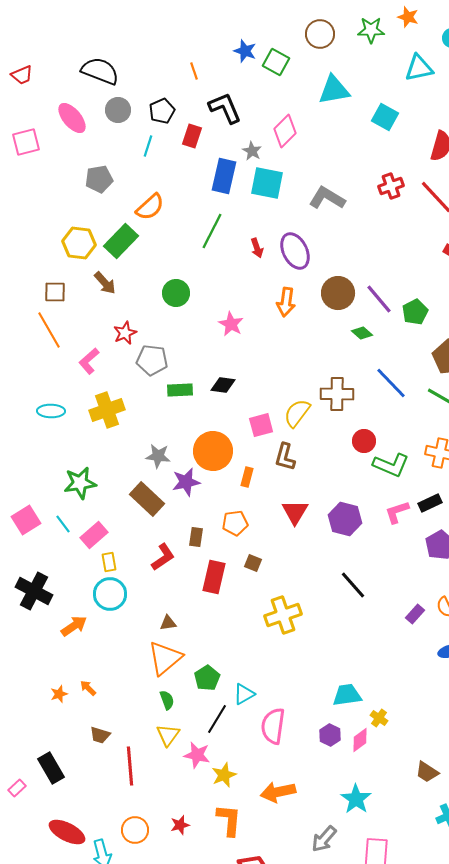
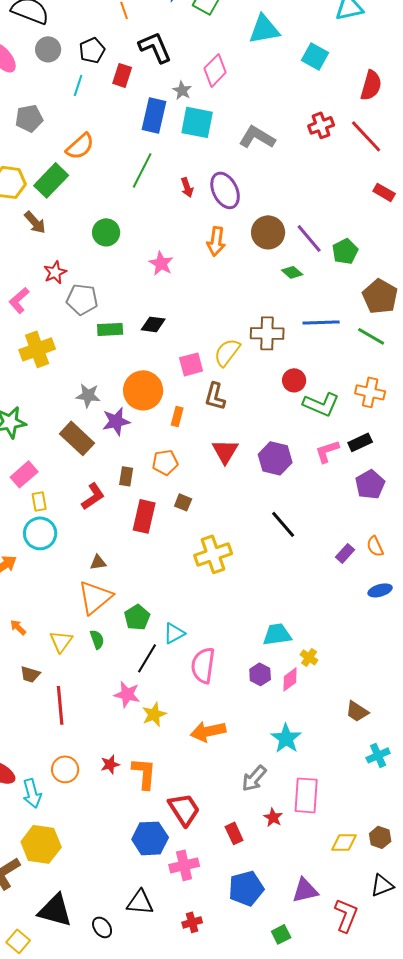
blue line: (391, 383) -> (321, 322), turned -48
yellow triangle: (168, 735) -> (61, 641), moved
orange L-shape: (229, 820) -> (144, 773), moved

